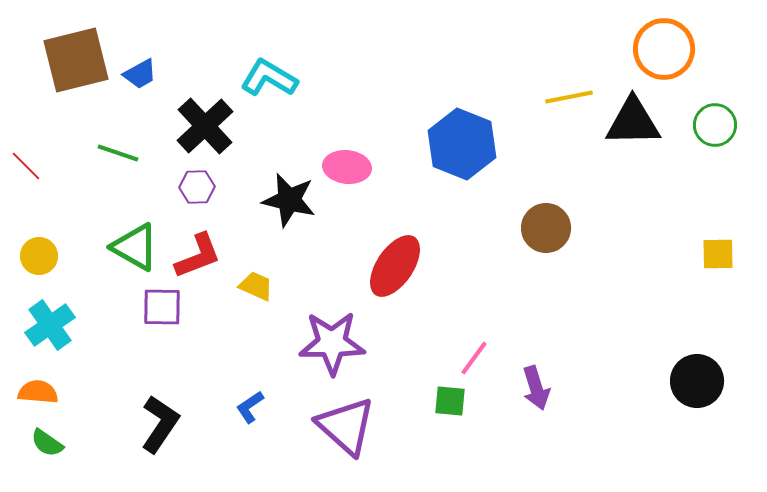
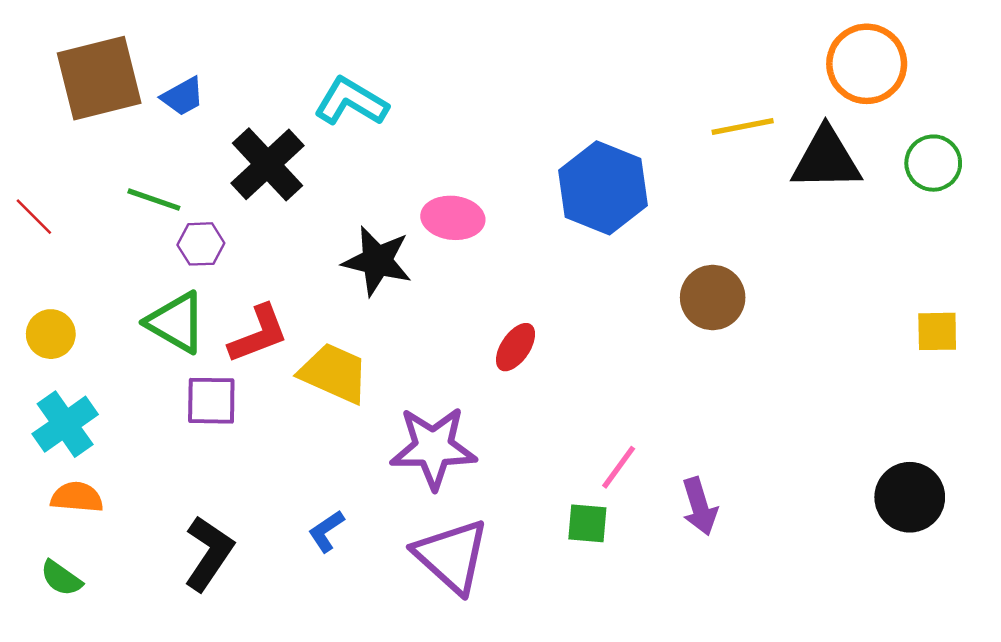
purple hexagon: (197, 187) -> (201, 244), moved
red ellipse: (395, 266) -> (516, 347), size x0.6
yellow trapezoid: (256, 286) -> (334, 373), size x1.6
orange semicircle: (38, 392) -> (77, 497), moved

